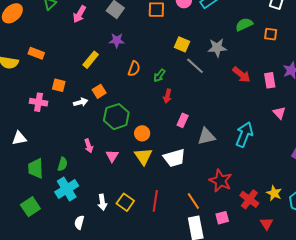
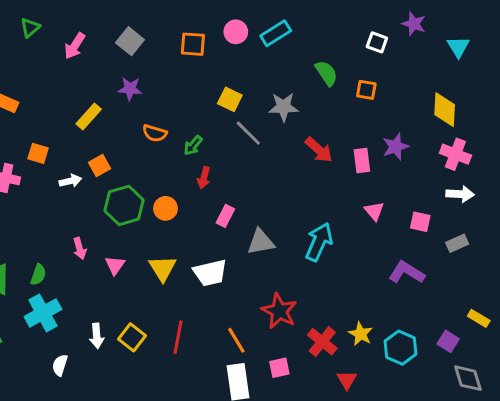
green semicircle: (244, 24) -> (326, 73), turned 78
orange semicircle: (134, 69) -> (155, 133), turned 84
orange circle: (142, 133) -> (166, 208), moved

